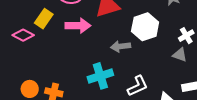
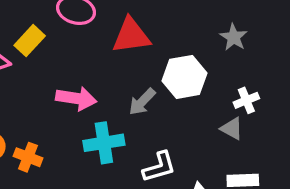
pink arrow: (78, 26) -> (76, 98), moved
gray arrow: (121, 46) -> (142, 102), turned -48

